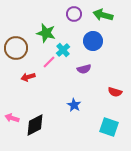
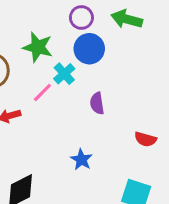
blue circle: (93, 41) -> (89, 49), moved
purple semicircle: (84, 69) -> (97, 103), turned 96

